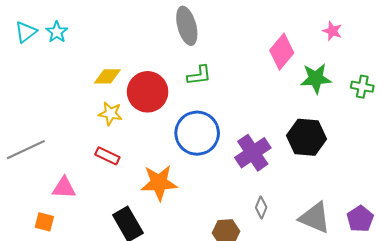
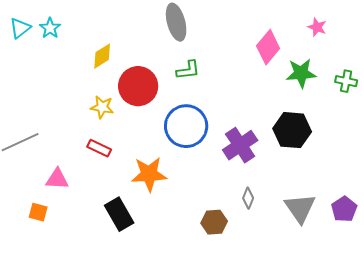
yellow diamond: (107, 76) -> (102, 56), moved, turned -32
gray triangle: (315, 218) -> (300, 208), turned 32

